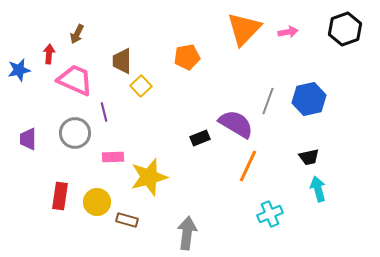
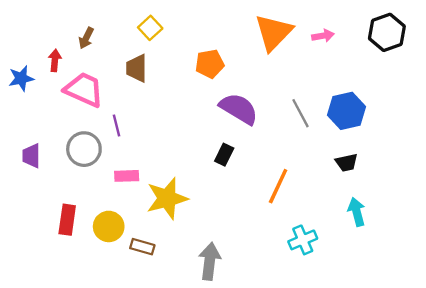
yellow square: (141, 86) -> (150, 28), moved
gray line: (268, 101) -> (301, 113), turned -48
purple semicircle: (236, 124) -> (239, 109), moved
black rectangle: (200, 138) -> (224, 155), turned -42
black trapezoid: (309, 157) -> (347, 163), moved

